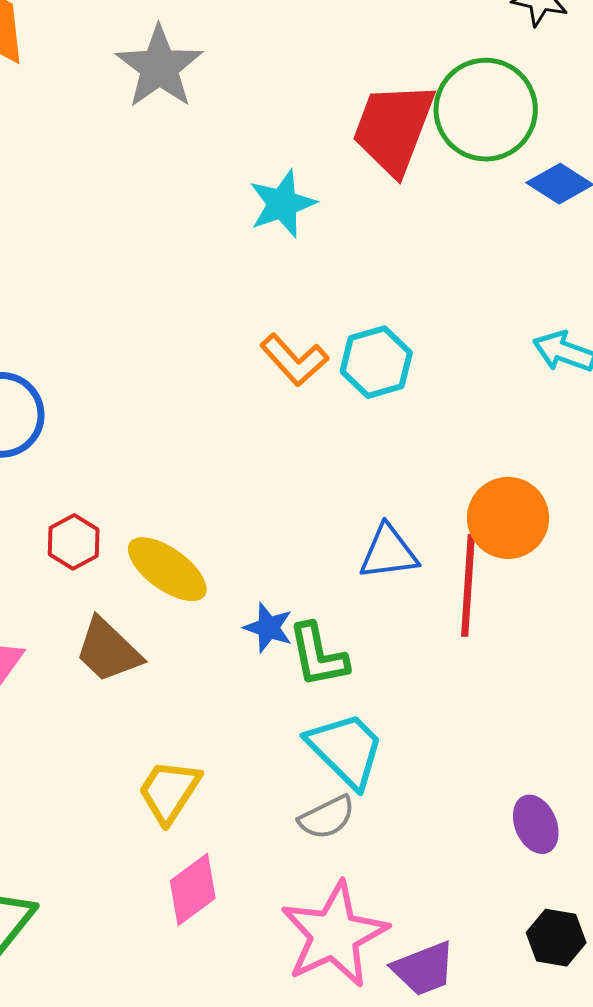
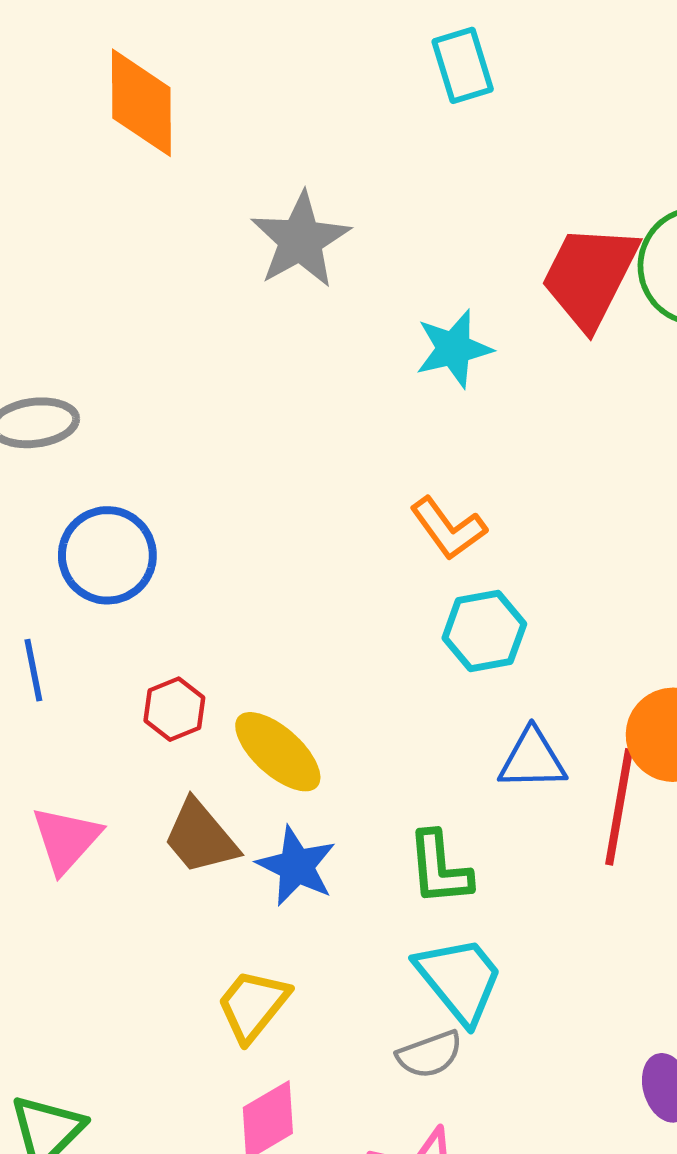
gray star: (159, 67) -> (300, 240), moved
cyan hexagon: (376, 362) -> (484, 631), moved
blue star: (268, 628) -> (296, 866), moved, size x1.4

